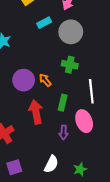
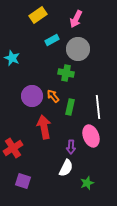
green cross: (70, 65) -> (66, 73), moved
green rectangle: (63, 103) -> (70, 107), moved
white semicircle: (51, 164) -> (66, 168), moved
purple square: (14, 167) -> (23, 181), turned 35

